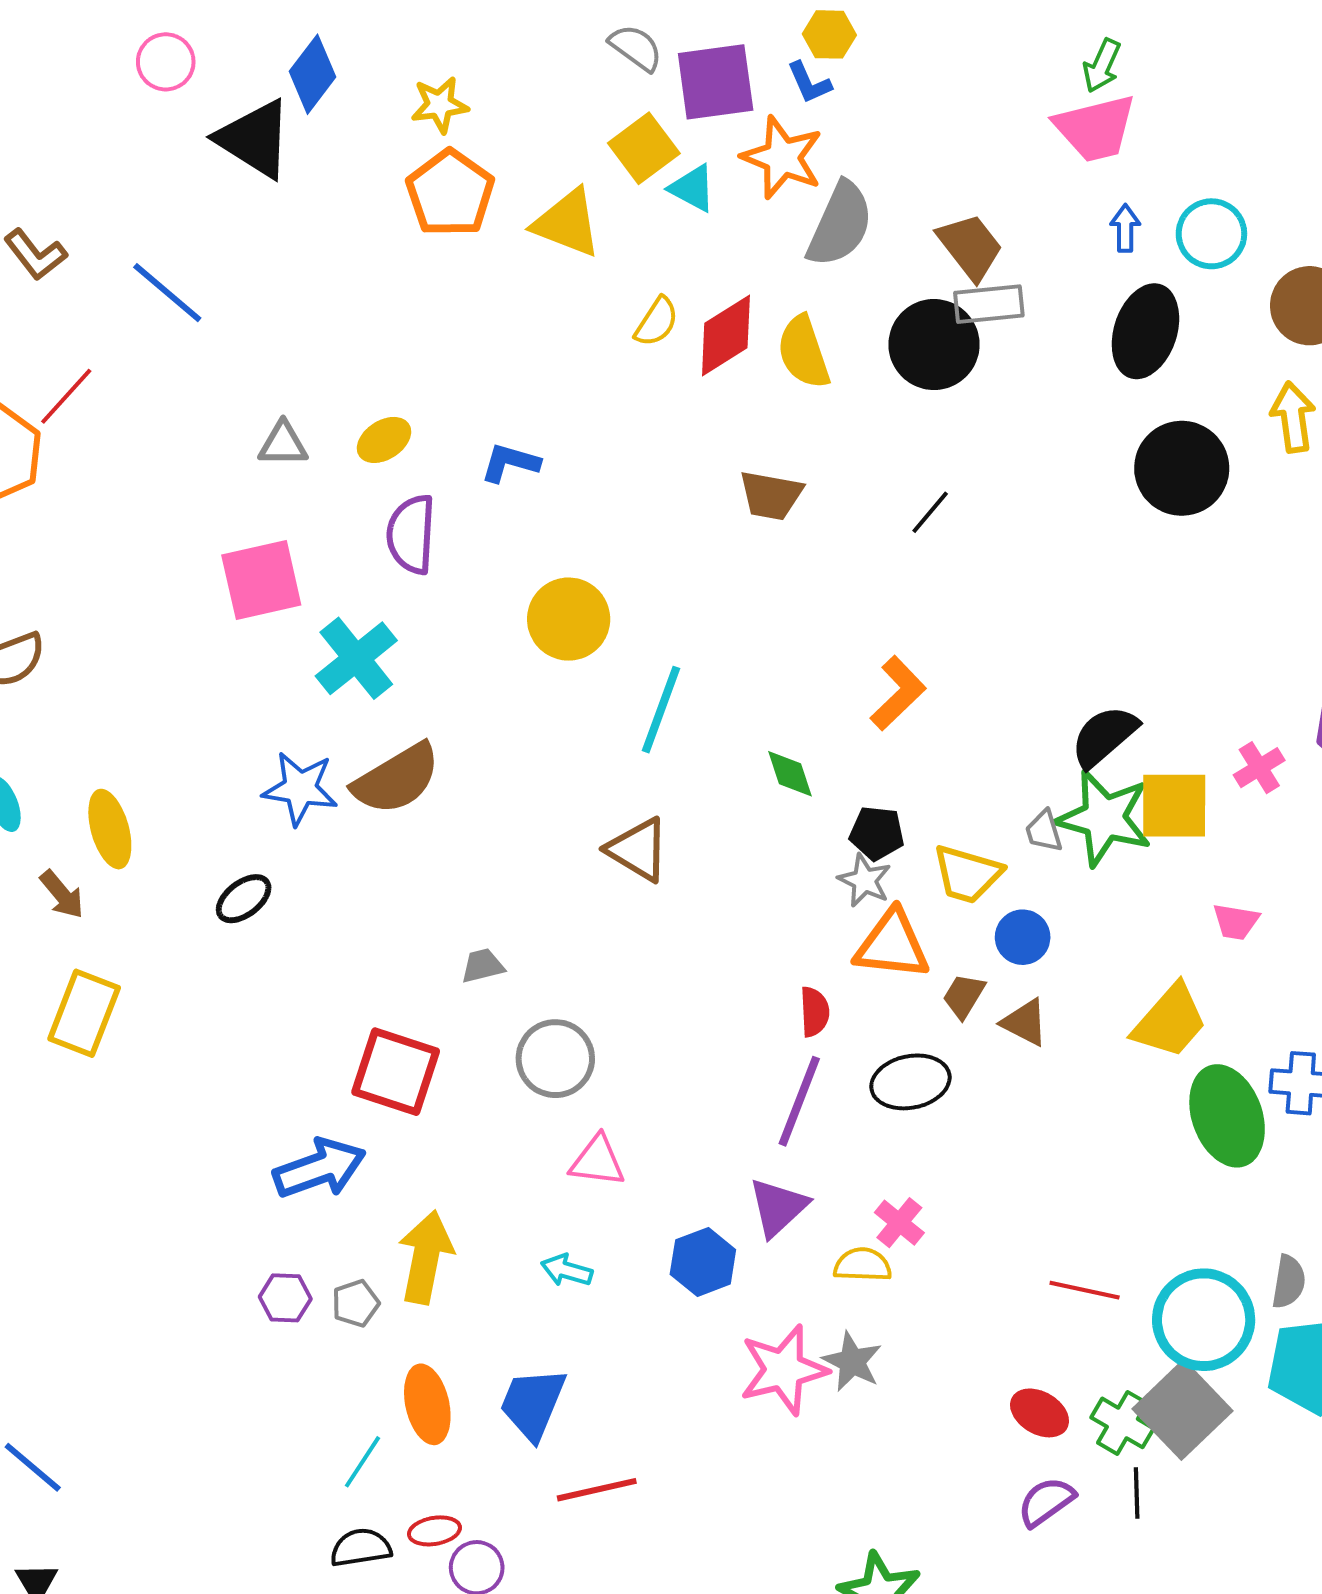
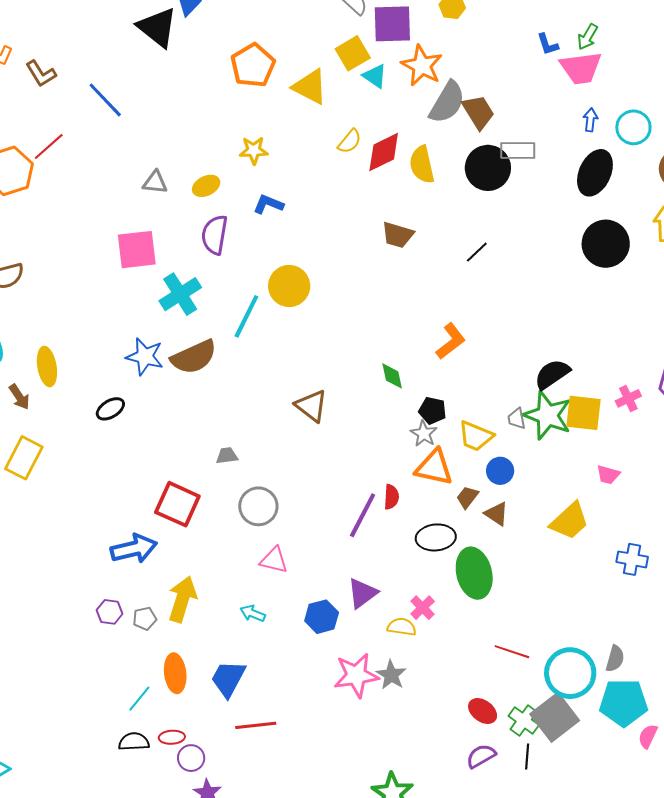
blue L-shape: (809, 83) -> (548, 44), moved
yellow star: (440, 105) -> (254, 150), moved
brown trapezoid: (970, 247) -> (478, 112), moved
cyan line: (661, 710) -> (246, 316), moved
purple line: (799, 1101) -> (363, 515), moved
green ellipse: (1227, 1116) -> (474, 573), moved

